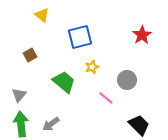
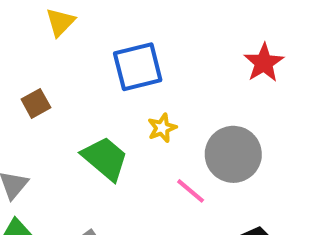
yellow triangle: (42, 15) -> (60, 22), turned 35
gray circle: (127, 80) -> (233, 154), size x1.4

